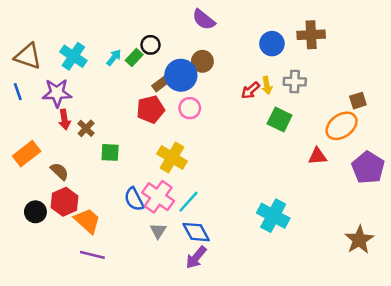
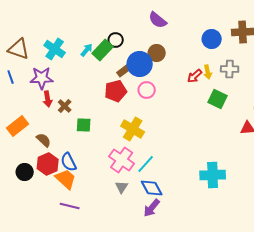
green rectangle: (134, 58) -> (103, 50), size x1.5
blue semicircle: (134, 199) -> (69, 162), moved
cyan cross: (273, 216) -> (213, 175), turned -30

